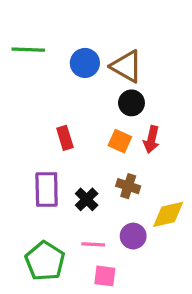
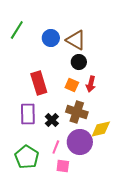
green line: (28, 50) -> (17, 30), turned -60
red rectangle: (65, 138) -> (39, 83), size x1.6
brown cross: (128, 186) -> (77, 112), size x1.5
purple circle: (133, 236) -> (80, 142), size x1.6
pink line: (93, 244) -> (56, 147), turned -72

